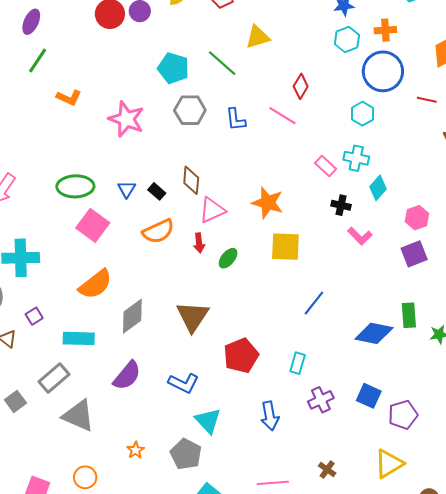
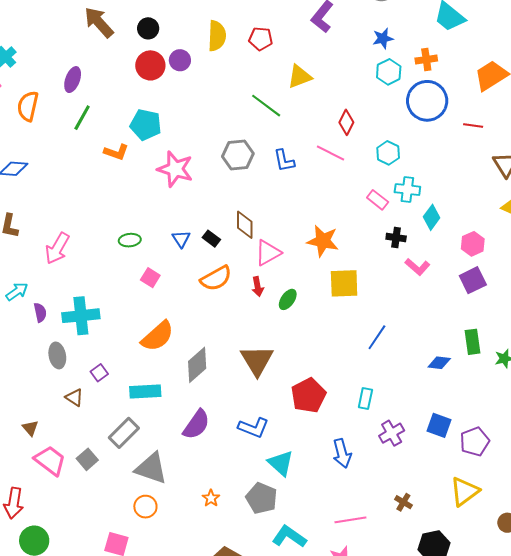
cyan pentagon: (173, 68) -> (146, 125), moved
cyan hexagon: (362, 114) -> (388, 153), moved
green ellipse: (75, 186) -> (130, 240), size x0.6
pink square: (93, 225) -> (150, 278), size x0.6
blue diamond: (374, 333) -> (439, 363), size x0.6
orange circle: (85, 477) -> (145, 507), moved

